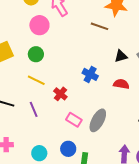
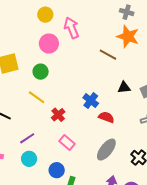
red semicircle: (121, 84) -> (106, 117), moved
purple line: (34, 109) -> (27, 138), moved, turned 70
gray ellipse: (98, 120) -> (106, 150), moved
cyan circle: (39, 153) -> (29, 159), moved

